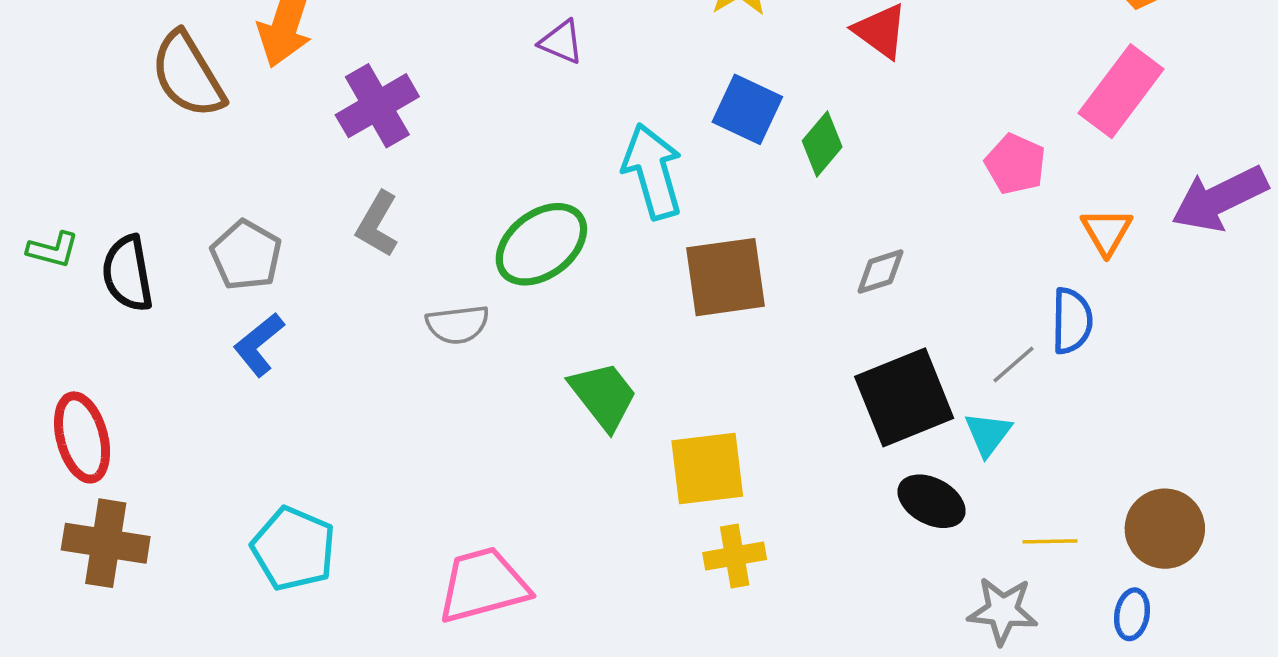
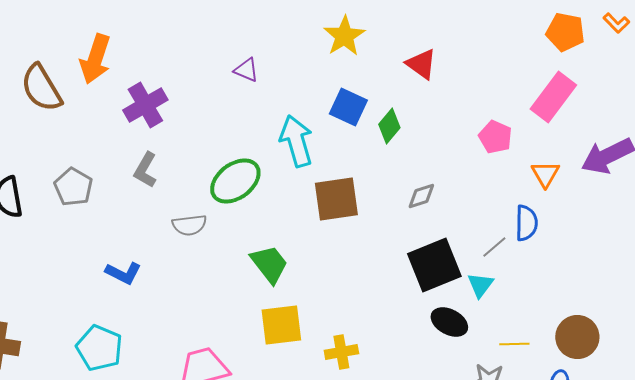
blue L-shape: (259, 345) -> (123, 273), moved, turned -114
yellow square: (707, 468) -> (281, 325), moved

